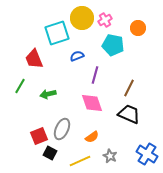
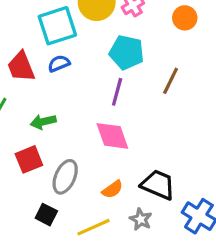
cyan pentagon: (113, 45) -> (127, 52), moved
blue semicircle: (77, 56) -> (59, 63), moved
brown line: (129, 88) -> (171, 81), moved
black trapezoid: (129, 114) -> (158, 185), moved
red square: (39, 136) -> (29, 159), moved

